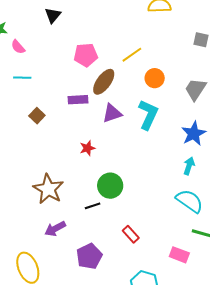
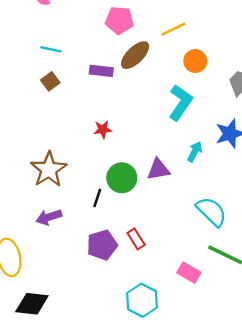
cyan line: (22, 78) -> (51, 49), moved
purple triangle: (112, 113) -> (158, 169), moved
cyan arrow: (189, 166) -> (195, 152), moved
black line: (93, 206) -> (97, 198), turned -63
purple pentagon: (89, 256) -> (102, 245), moved

